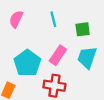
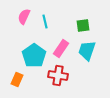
cyan line: (53, 19) -> (45, 22), moved

